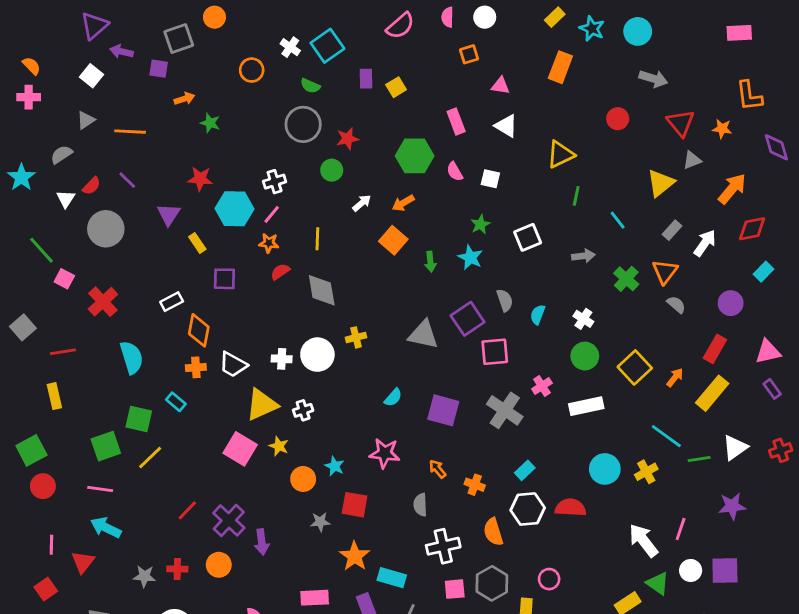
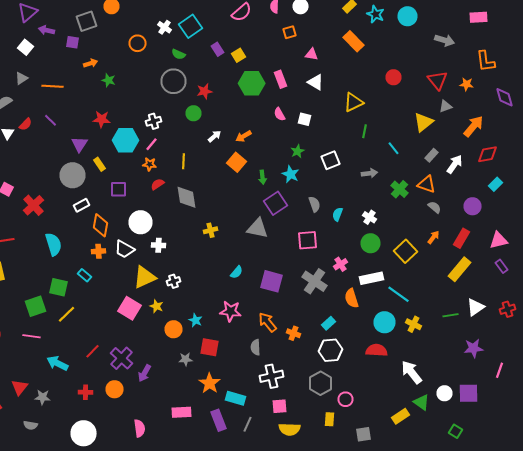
orange rectangle: (560, 67) -> (354, 41), turned -65
purple rectangle: (366, 79) -> (218, 49), turned -32
gray arrow: (653, 79) -> (444, 40), moved
green hexagon: (415, 156) -> (252, 83), moved
gray circle: (106, 229) -> (72, 175), moved
orange triangle: (665, 272) -> (426, 184), turned -48
purple square: (468, 319) -> (276, 203), moved
white circle: (317, 355) -> (140, 222), moved
orange arrow: (675, 377) -> (434, 237), moved
cyan line: (666, 436) -> (398, 294), moved
orange arrow: (438, 469) -> (268, 322), size x1.5
yellow cross: (646, 472) -> (414, 324), turned -35
red semicircle: (570, 508) -> (376, 350), moved
cyan arrow: (106, 528) -> (58, 363), moved
pink line: (681, 529) -> (500, 370), moved
orange semicircle: (493, 532) -> (352, 298), moved
purple arrow: (262, 542) -> (144, 373), turned 36
gray star: (144, 576) -> (42, 397), moved
gray hexagon: (492, 583) -> (320, 383), moved

